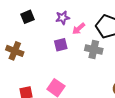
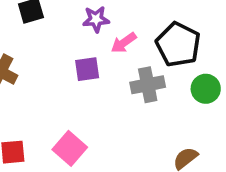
gray cross: (94, 50) -> (148, 85), turned -30

